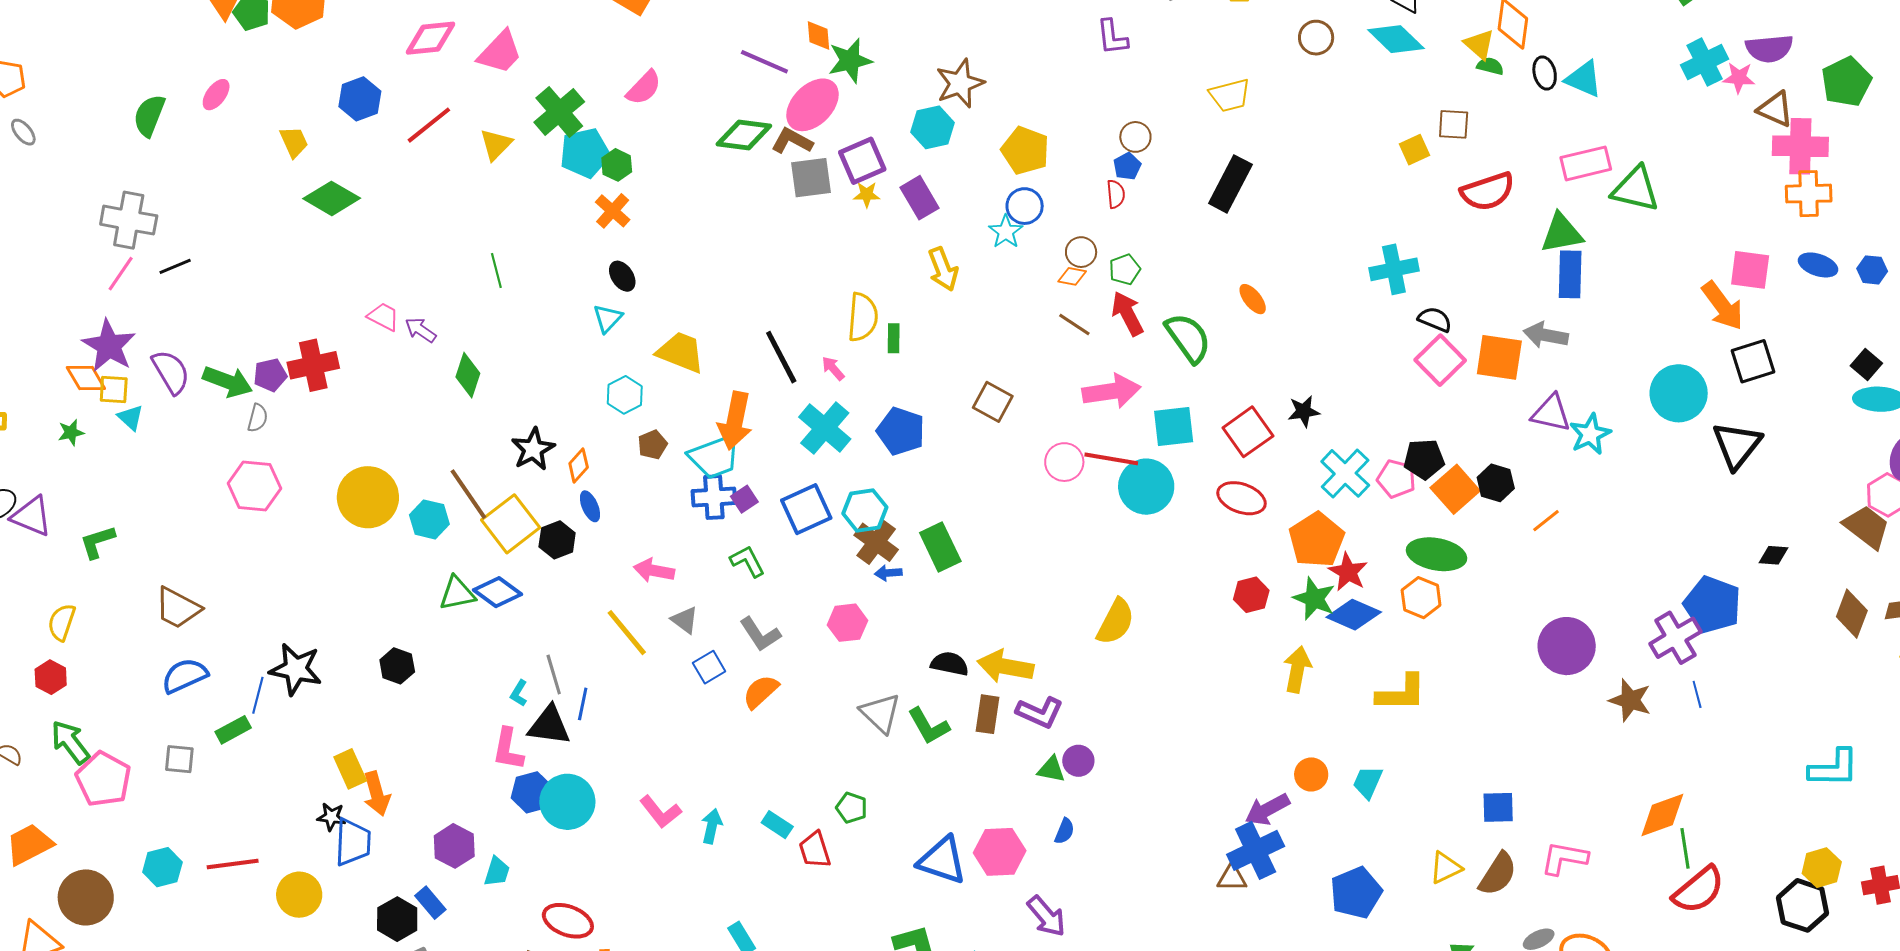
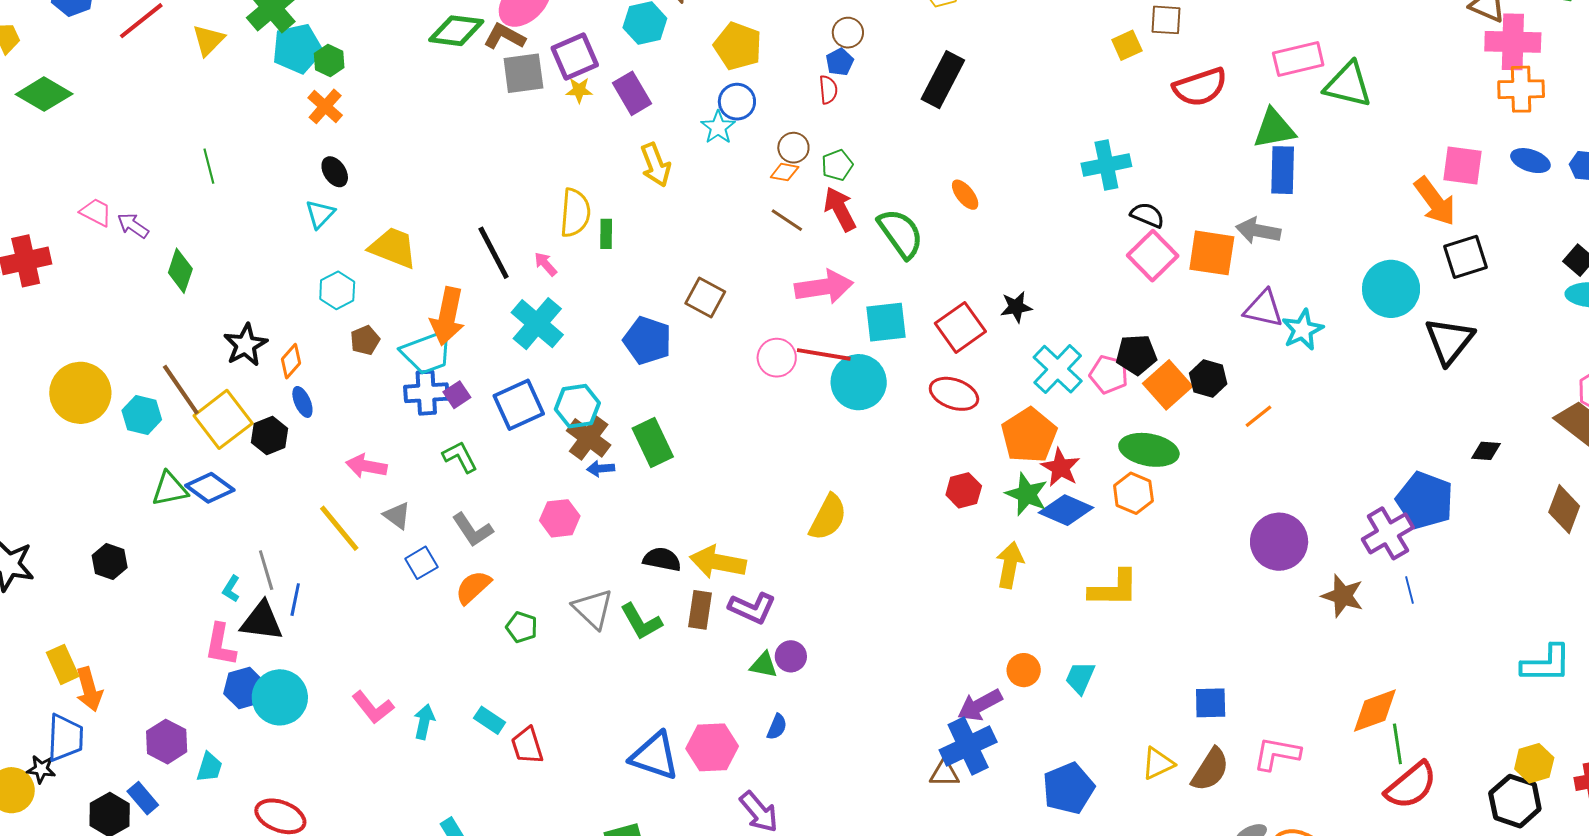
blue pentagon: (901, 431) -> (647, 340), moved
green pentagon: (852, 808) -> (522, 627), moved
black star: (331, 817) -> (41, 769), moved

